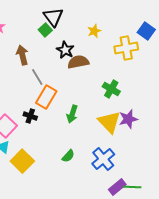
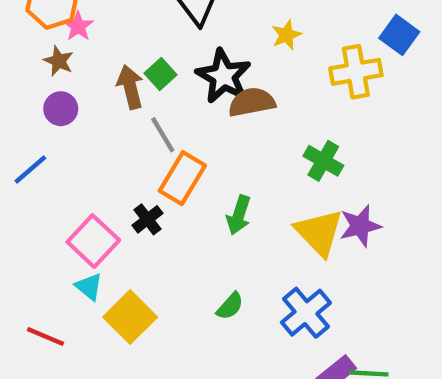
green square: (45, 30) -> (161, 74), moved
black star: (65, 50) -> (223, 76), size x1.4
black cross: (30, 116) -> (148, 219), turned 32

